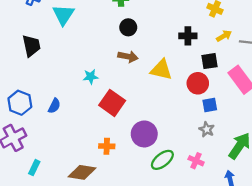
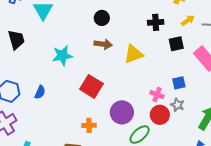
yellow triangle: (161, 70) -> (134, 54), turned -30
cyan star: (91, 77) -> (62, 56), moved, size x1.5
red circle: (198, 83) -> (160, 115), moved
pink cross: (196, 161) -> (157, 95), moved

